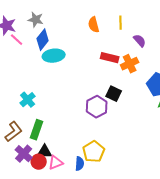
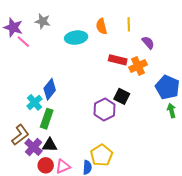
blue diamond: (43, 40) -> (50, 89), moved
cyan ellipse: (54, 56) -> (76, 38), moved
green rectangle: (37, 130) -> (47, 119), moved
black triangle: (45, 152) -> (50, 145), moved
purple cross: (24, 154) -> (33, 147), moved

